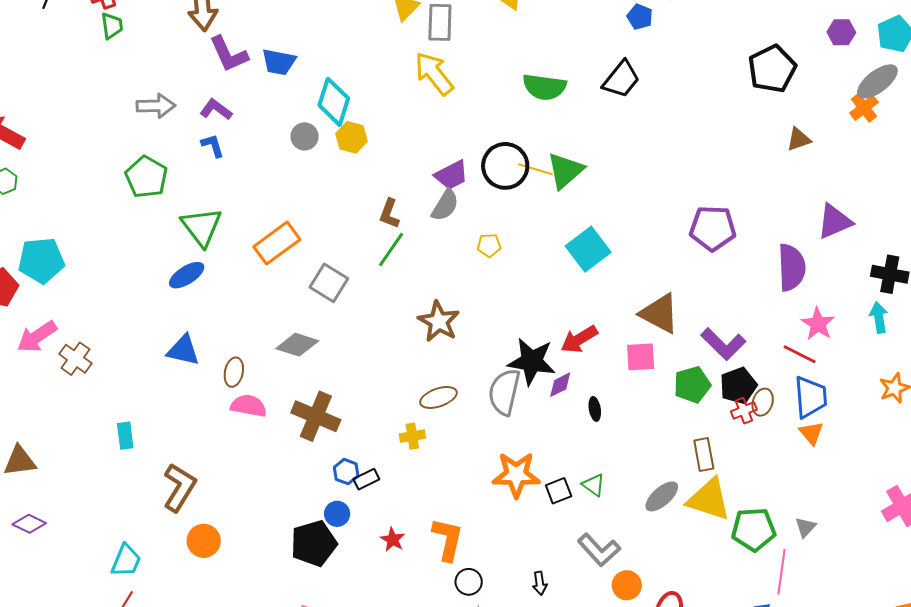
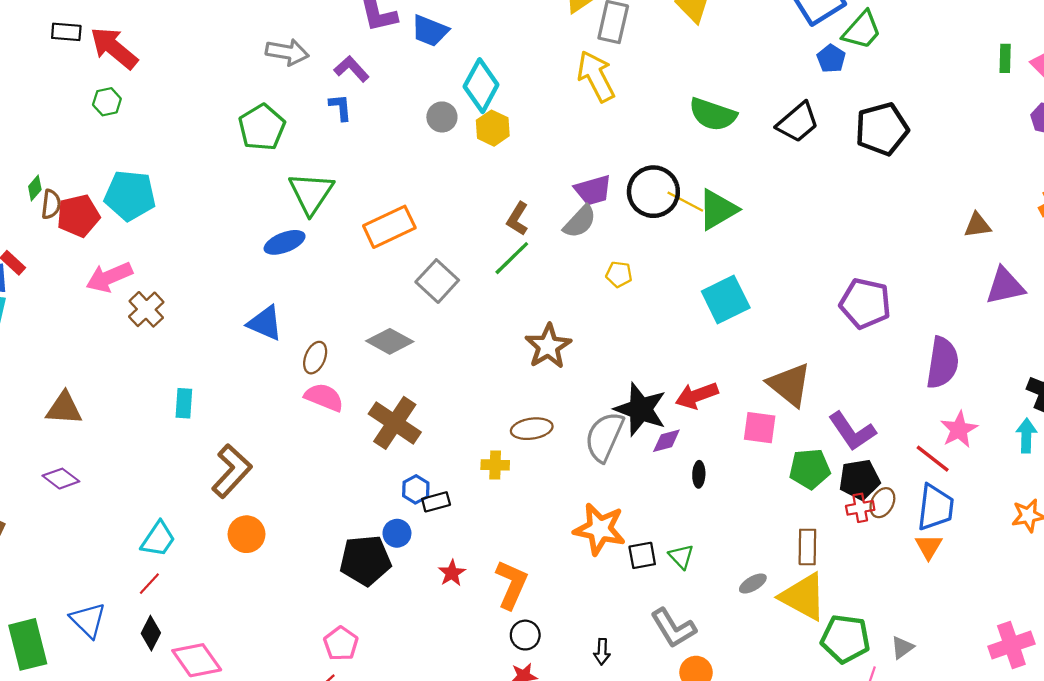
black pentagon: (772, 69) -> (882, 129), moved
purple triangle: (835, 221) -> (1005, 286), moved
gray ellipse: (662, 496) -> (753, 584), size x0.7

